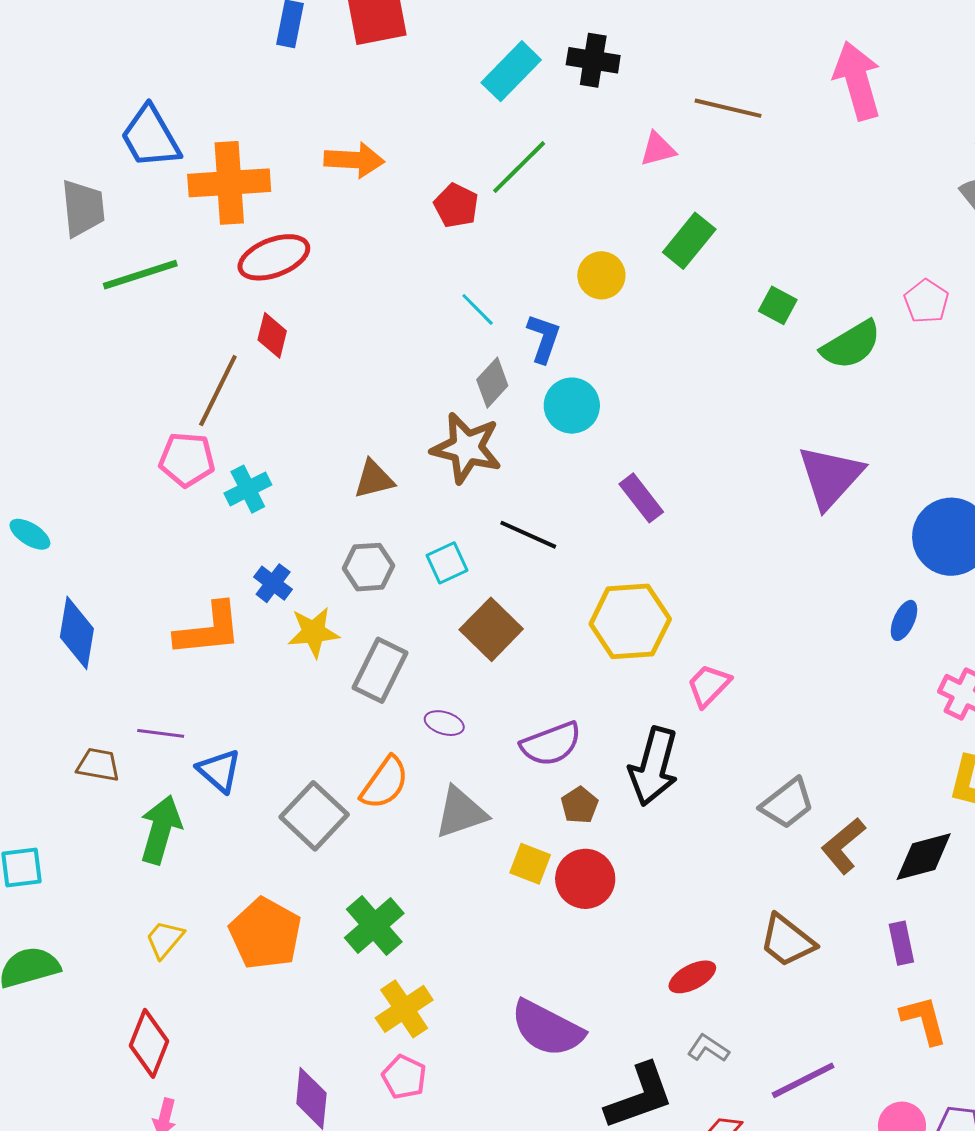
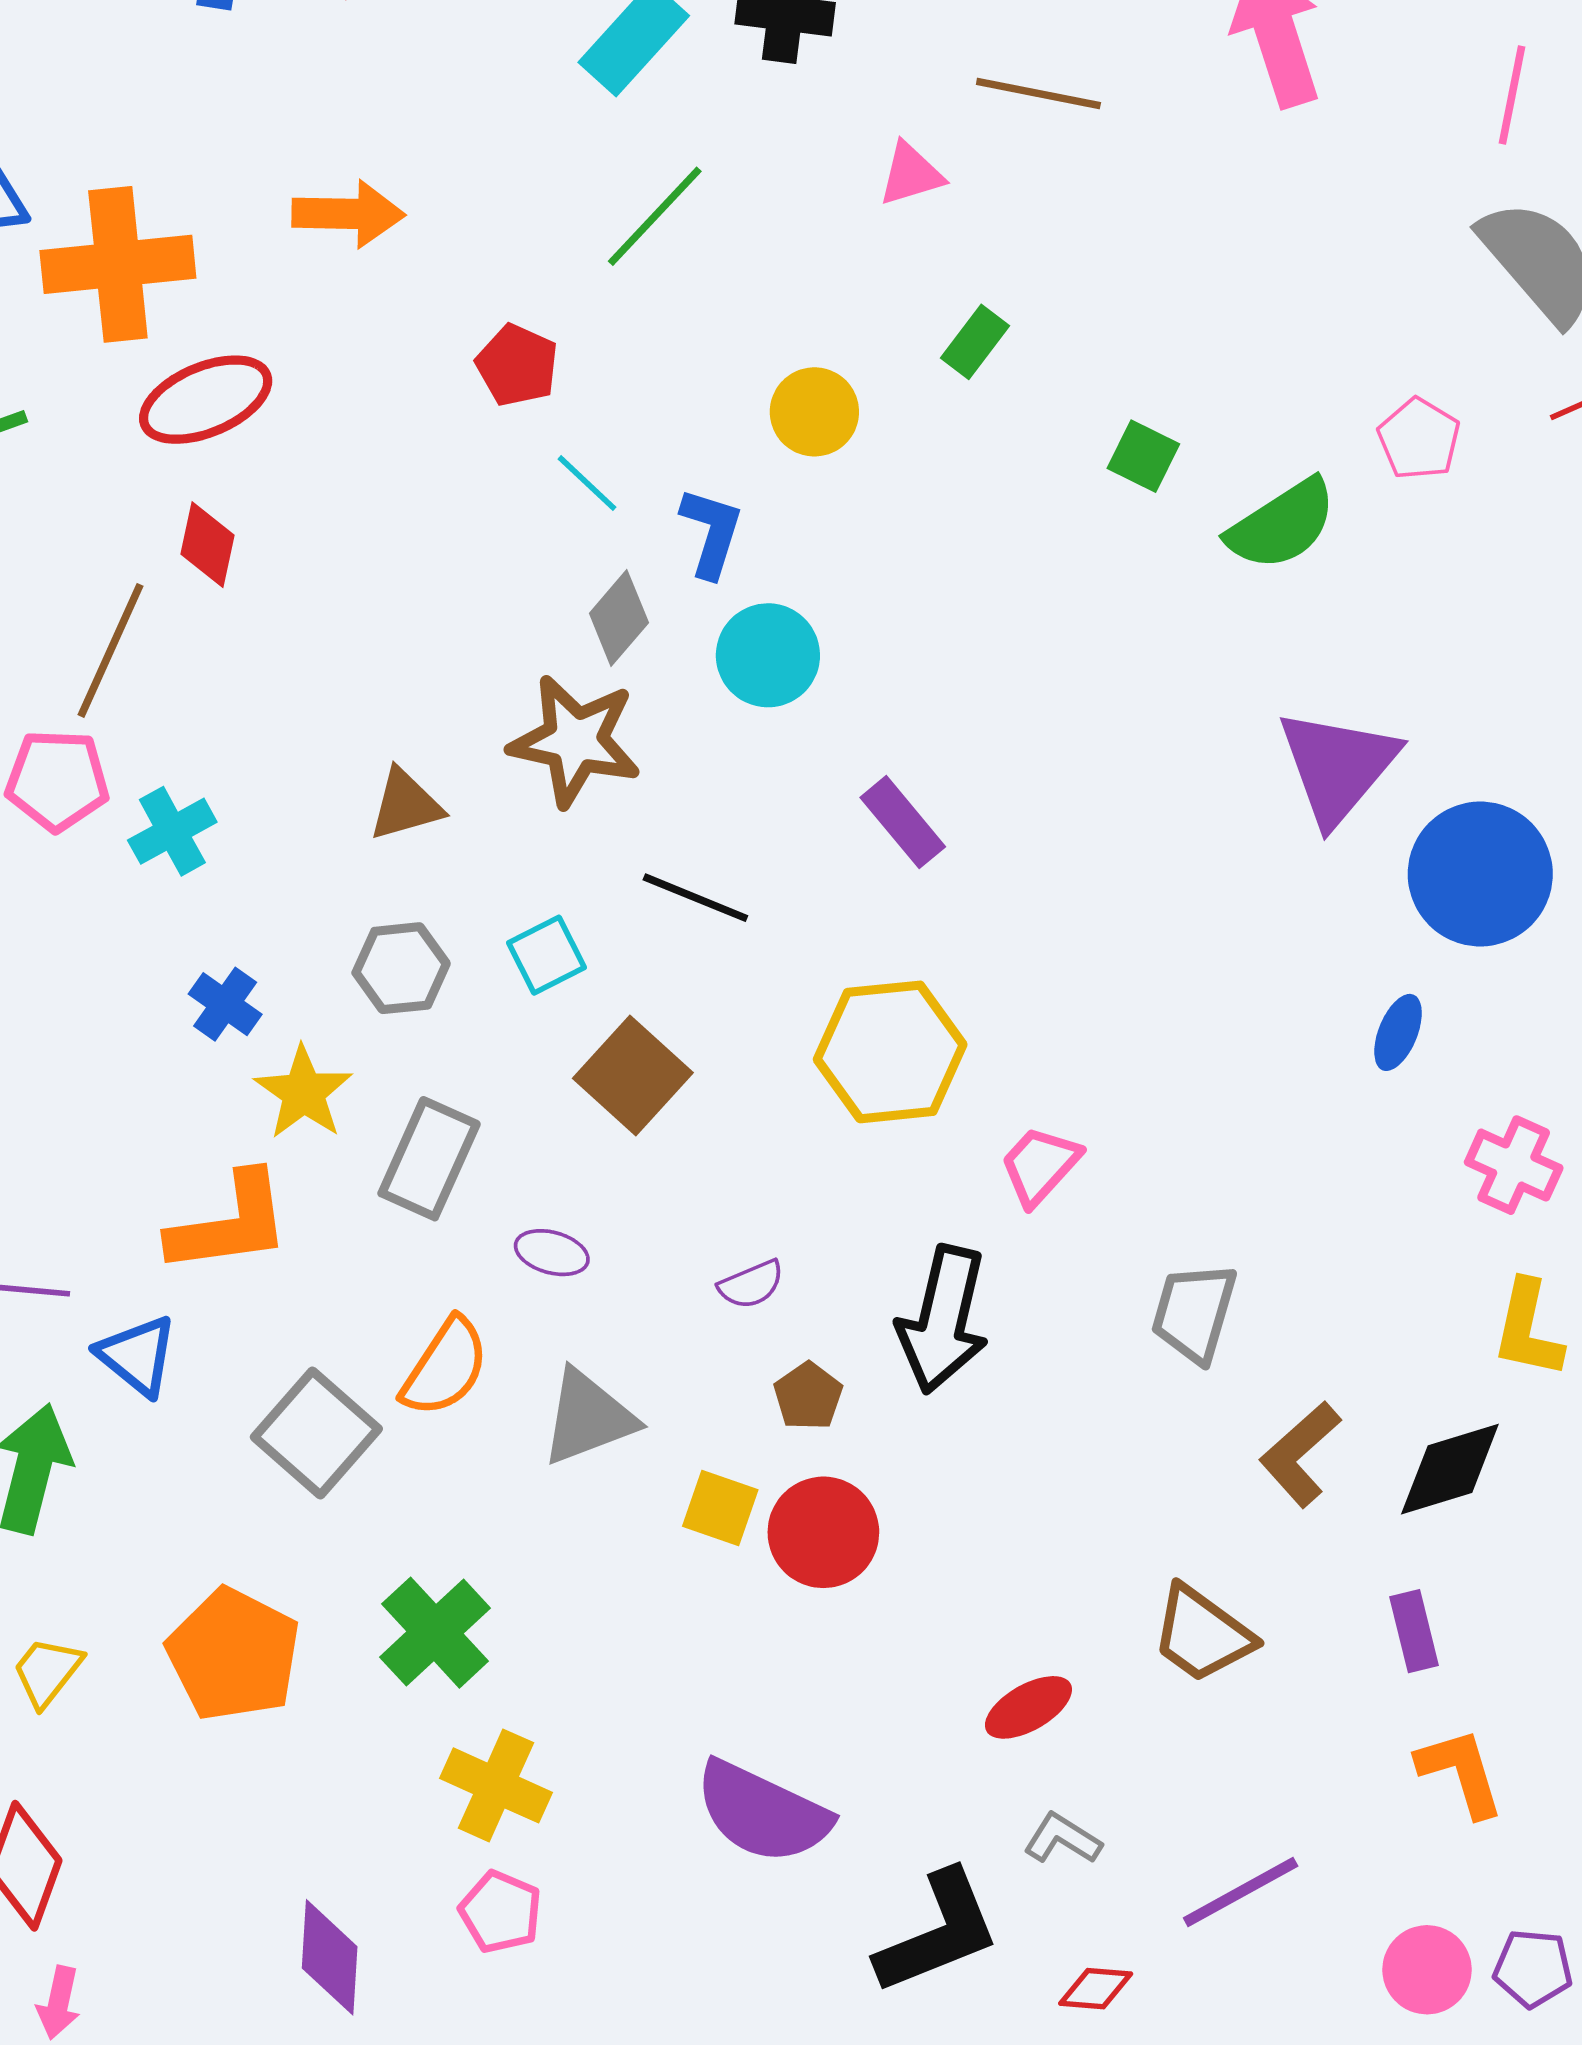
red pentagon: (456, 206) -> (517, 365), moved
green rectangle: (689, 241) -> (975, 342), size x0.7
purple triangle: (830, 477) -> (1338, 766), moved
orange L-shape: (208, 630) -> (230, 1223), moved
yellow star: (314, 632) -> (303, 1093), turned -30
purple semicircle: (551, 744) -> (751, 1284), size x0.6
gray trapezoid: (787, 803) -> (1194, 1313), moved, turned 146
yellow cross: (404, 1009) -> (496, 1785), turned -30

